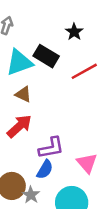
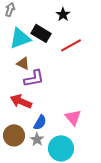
red arrow: (19, 126) -> (21, 101), moved, turned -115
purple L-shape: (51, 148) -> (34, 78), moved
gray star: (31, 195) -> (37, 139), moved

